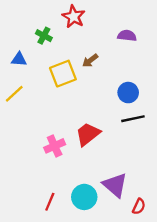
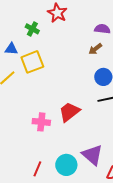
brown arrow: (90, 61) -> (95, 49), moved
yellow square: (63, 74) -> (32, 62), moved
pink cross: (55, 146) -> (41, 122), turned 30

